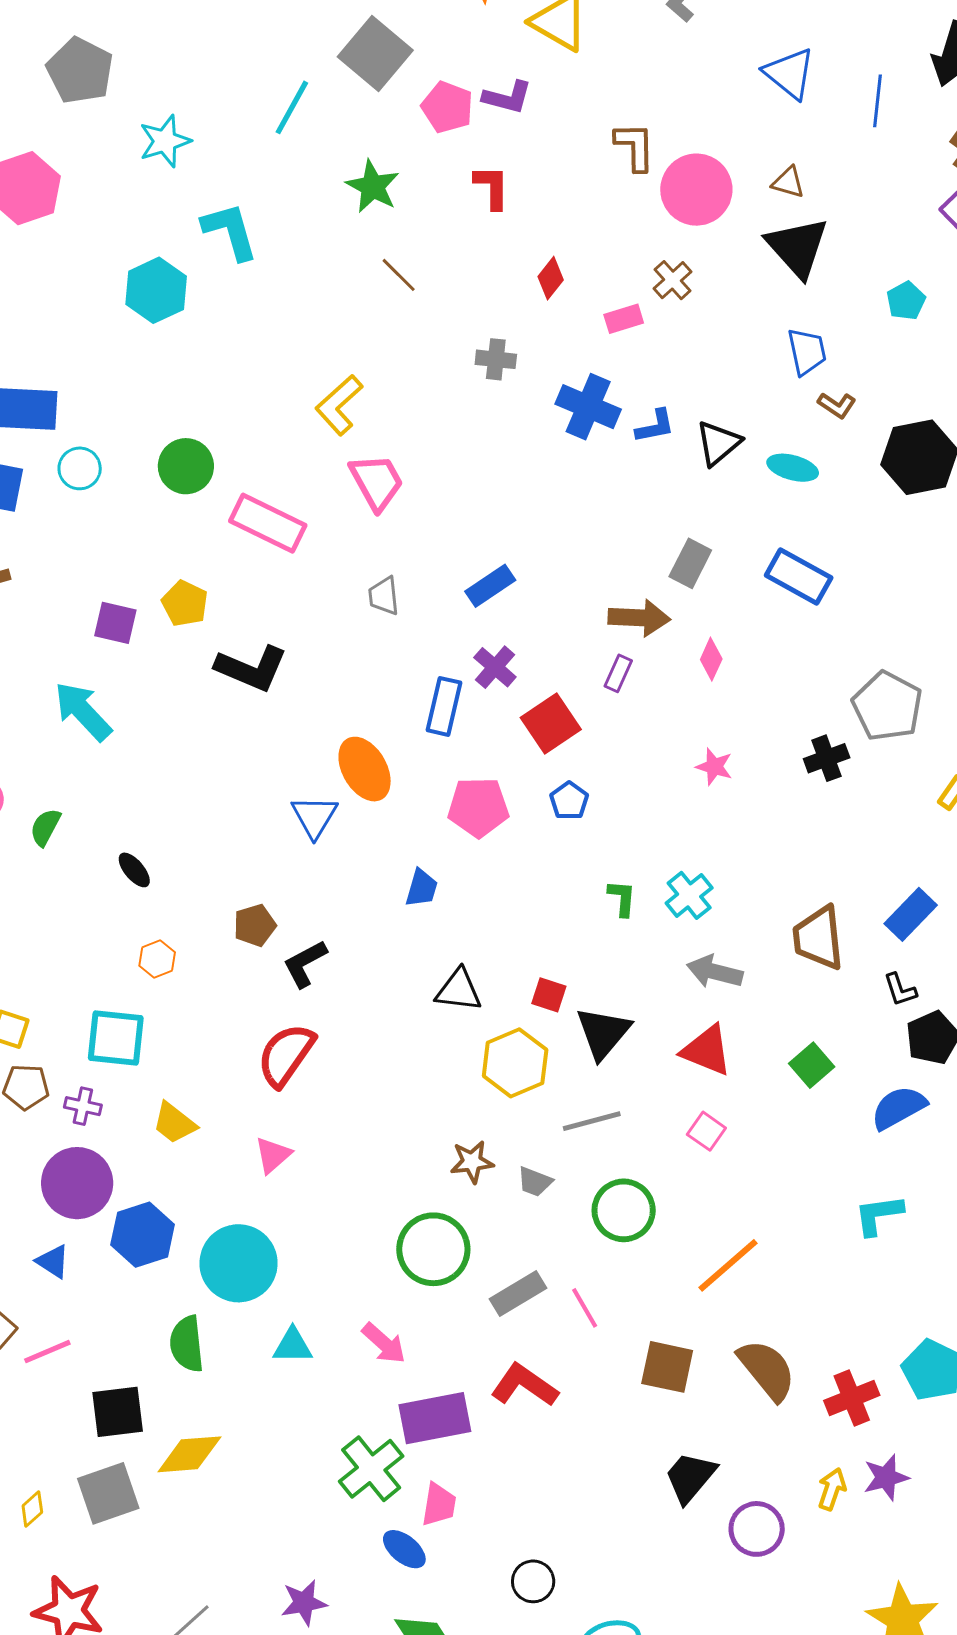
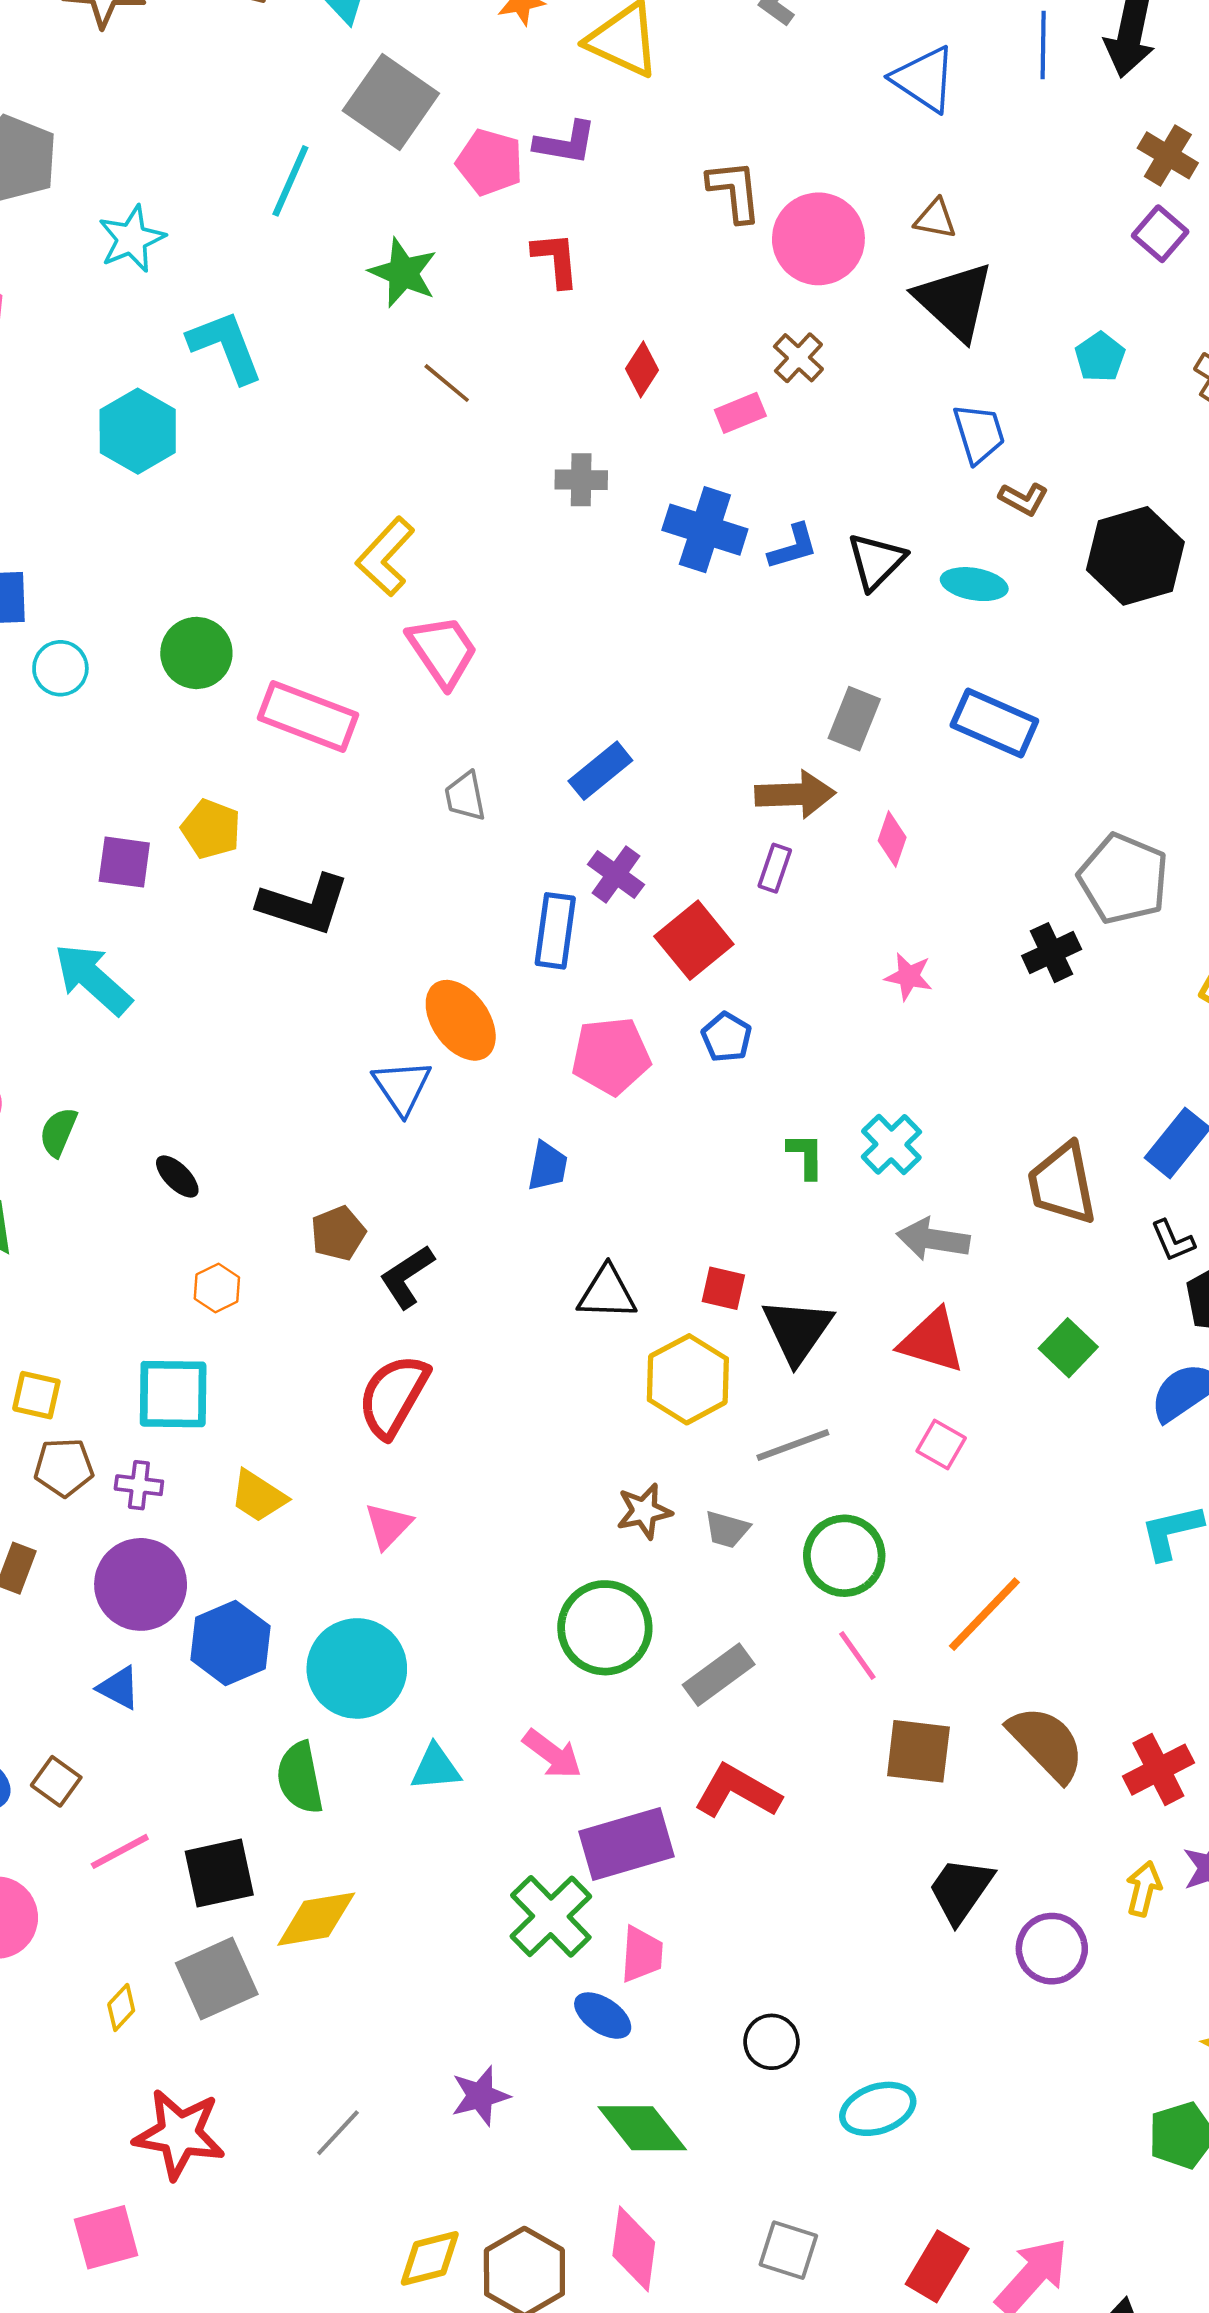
blue line: (877, 101) -> (1043, 45), moved
pink line: (585, 1308) -> (857, 1656), moved
pink line: (47, 1352) -> (120, 1851), moved

